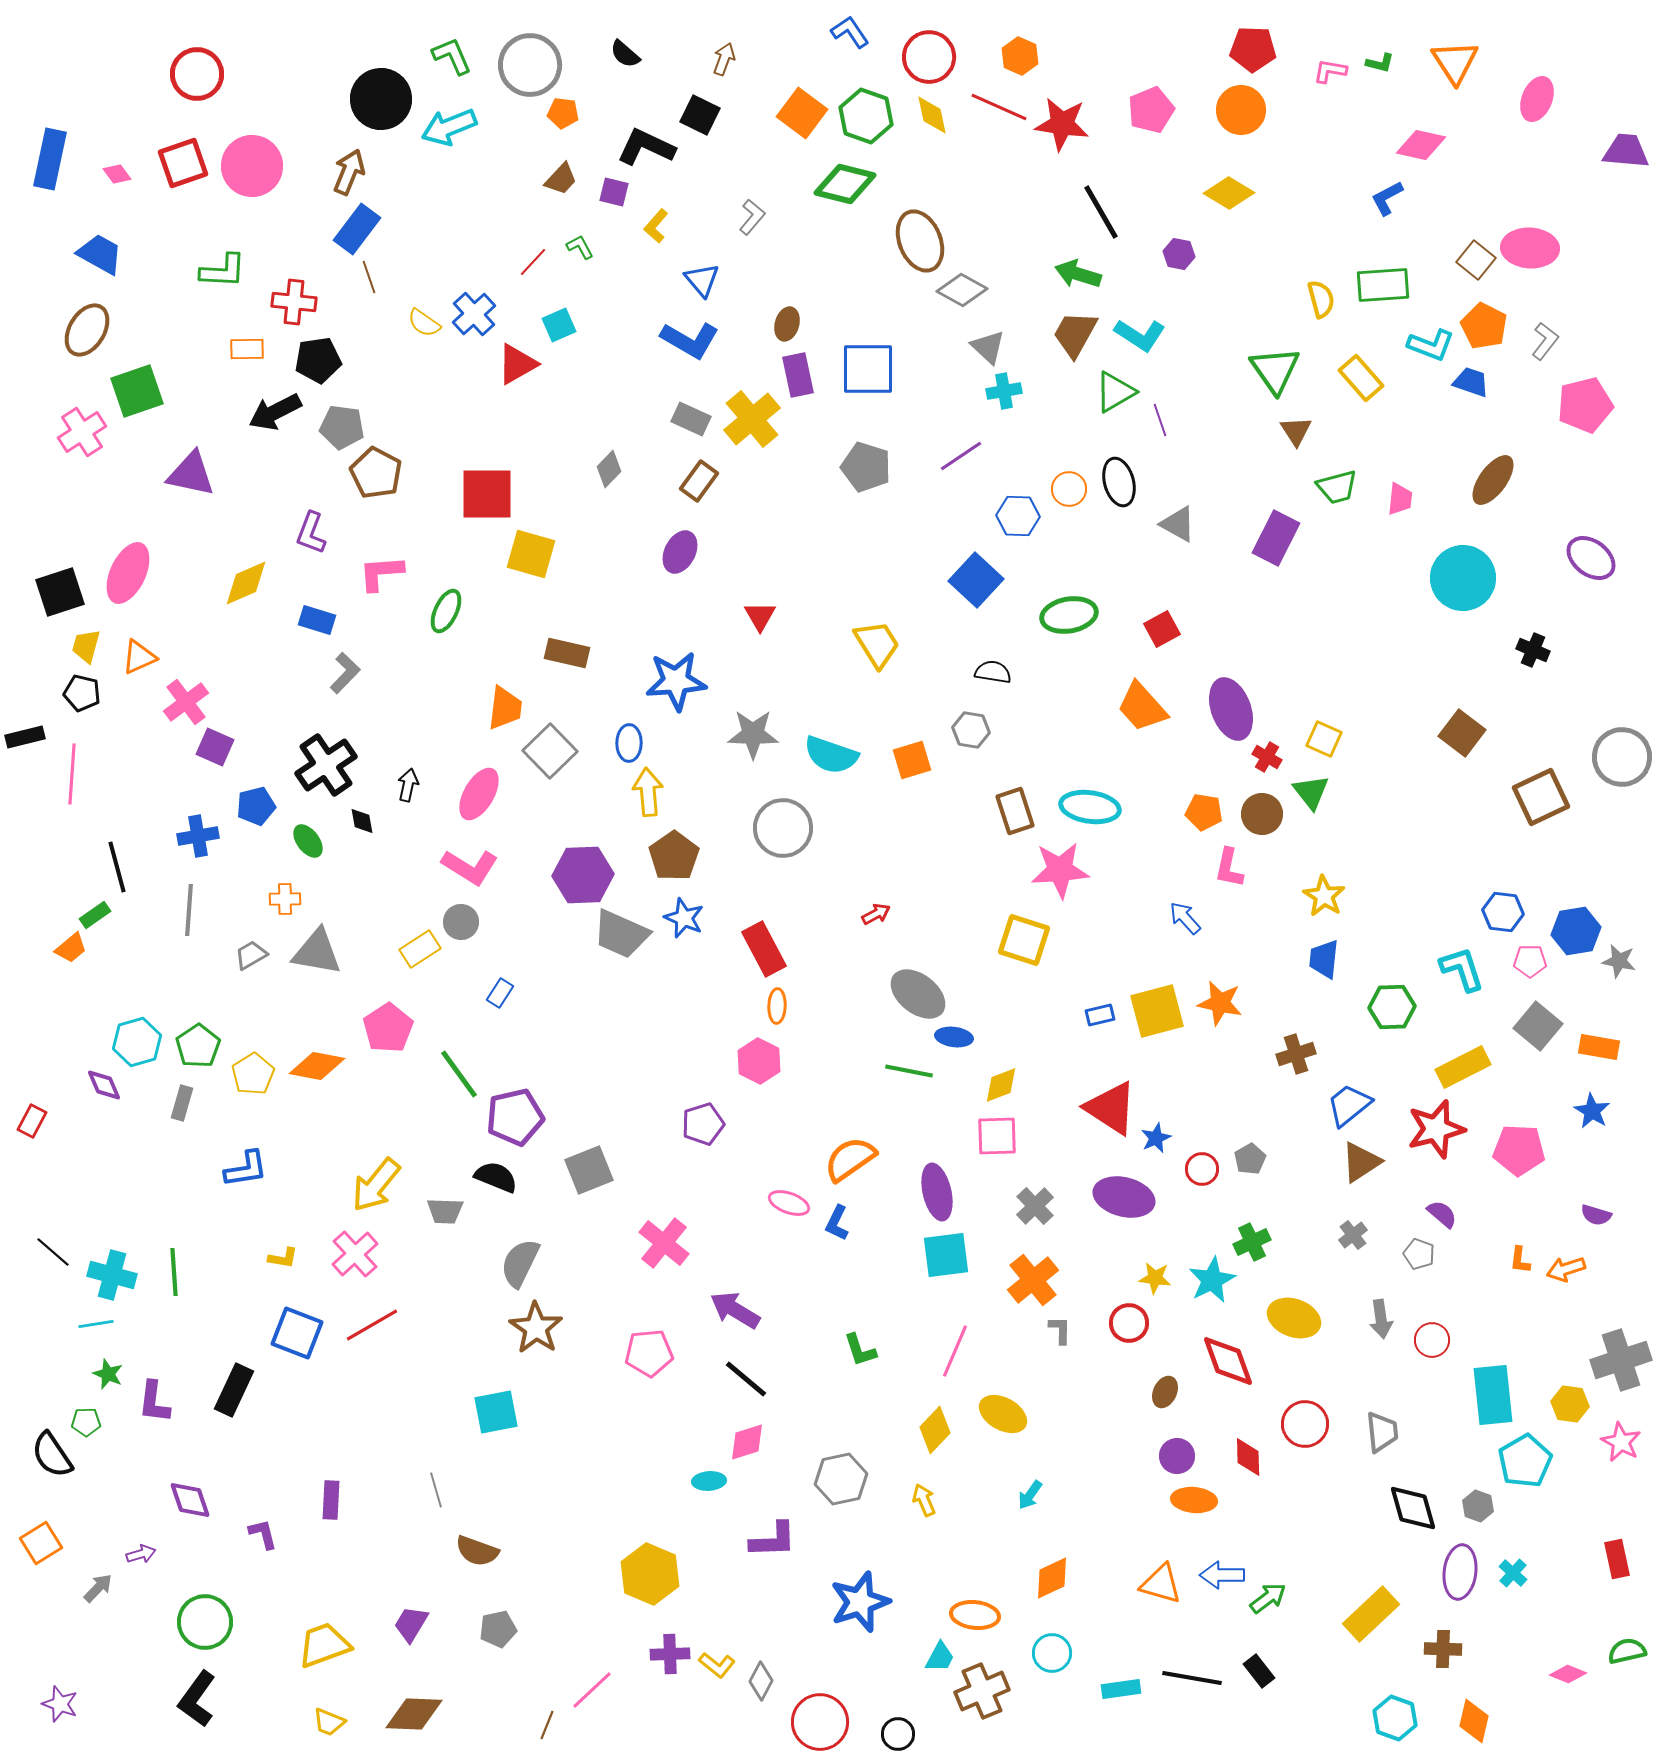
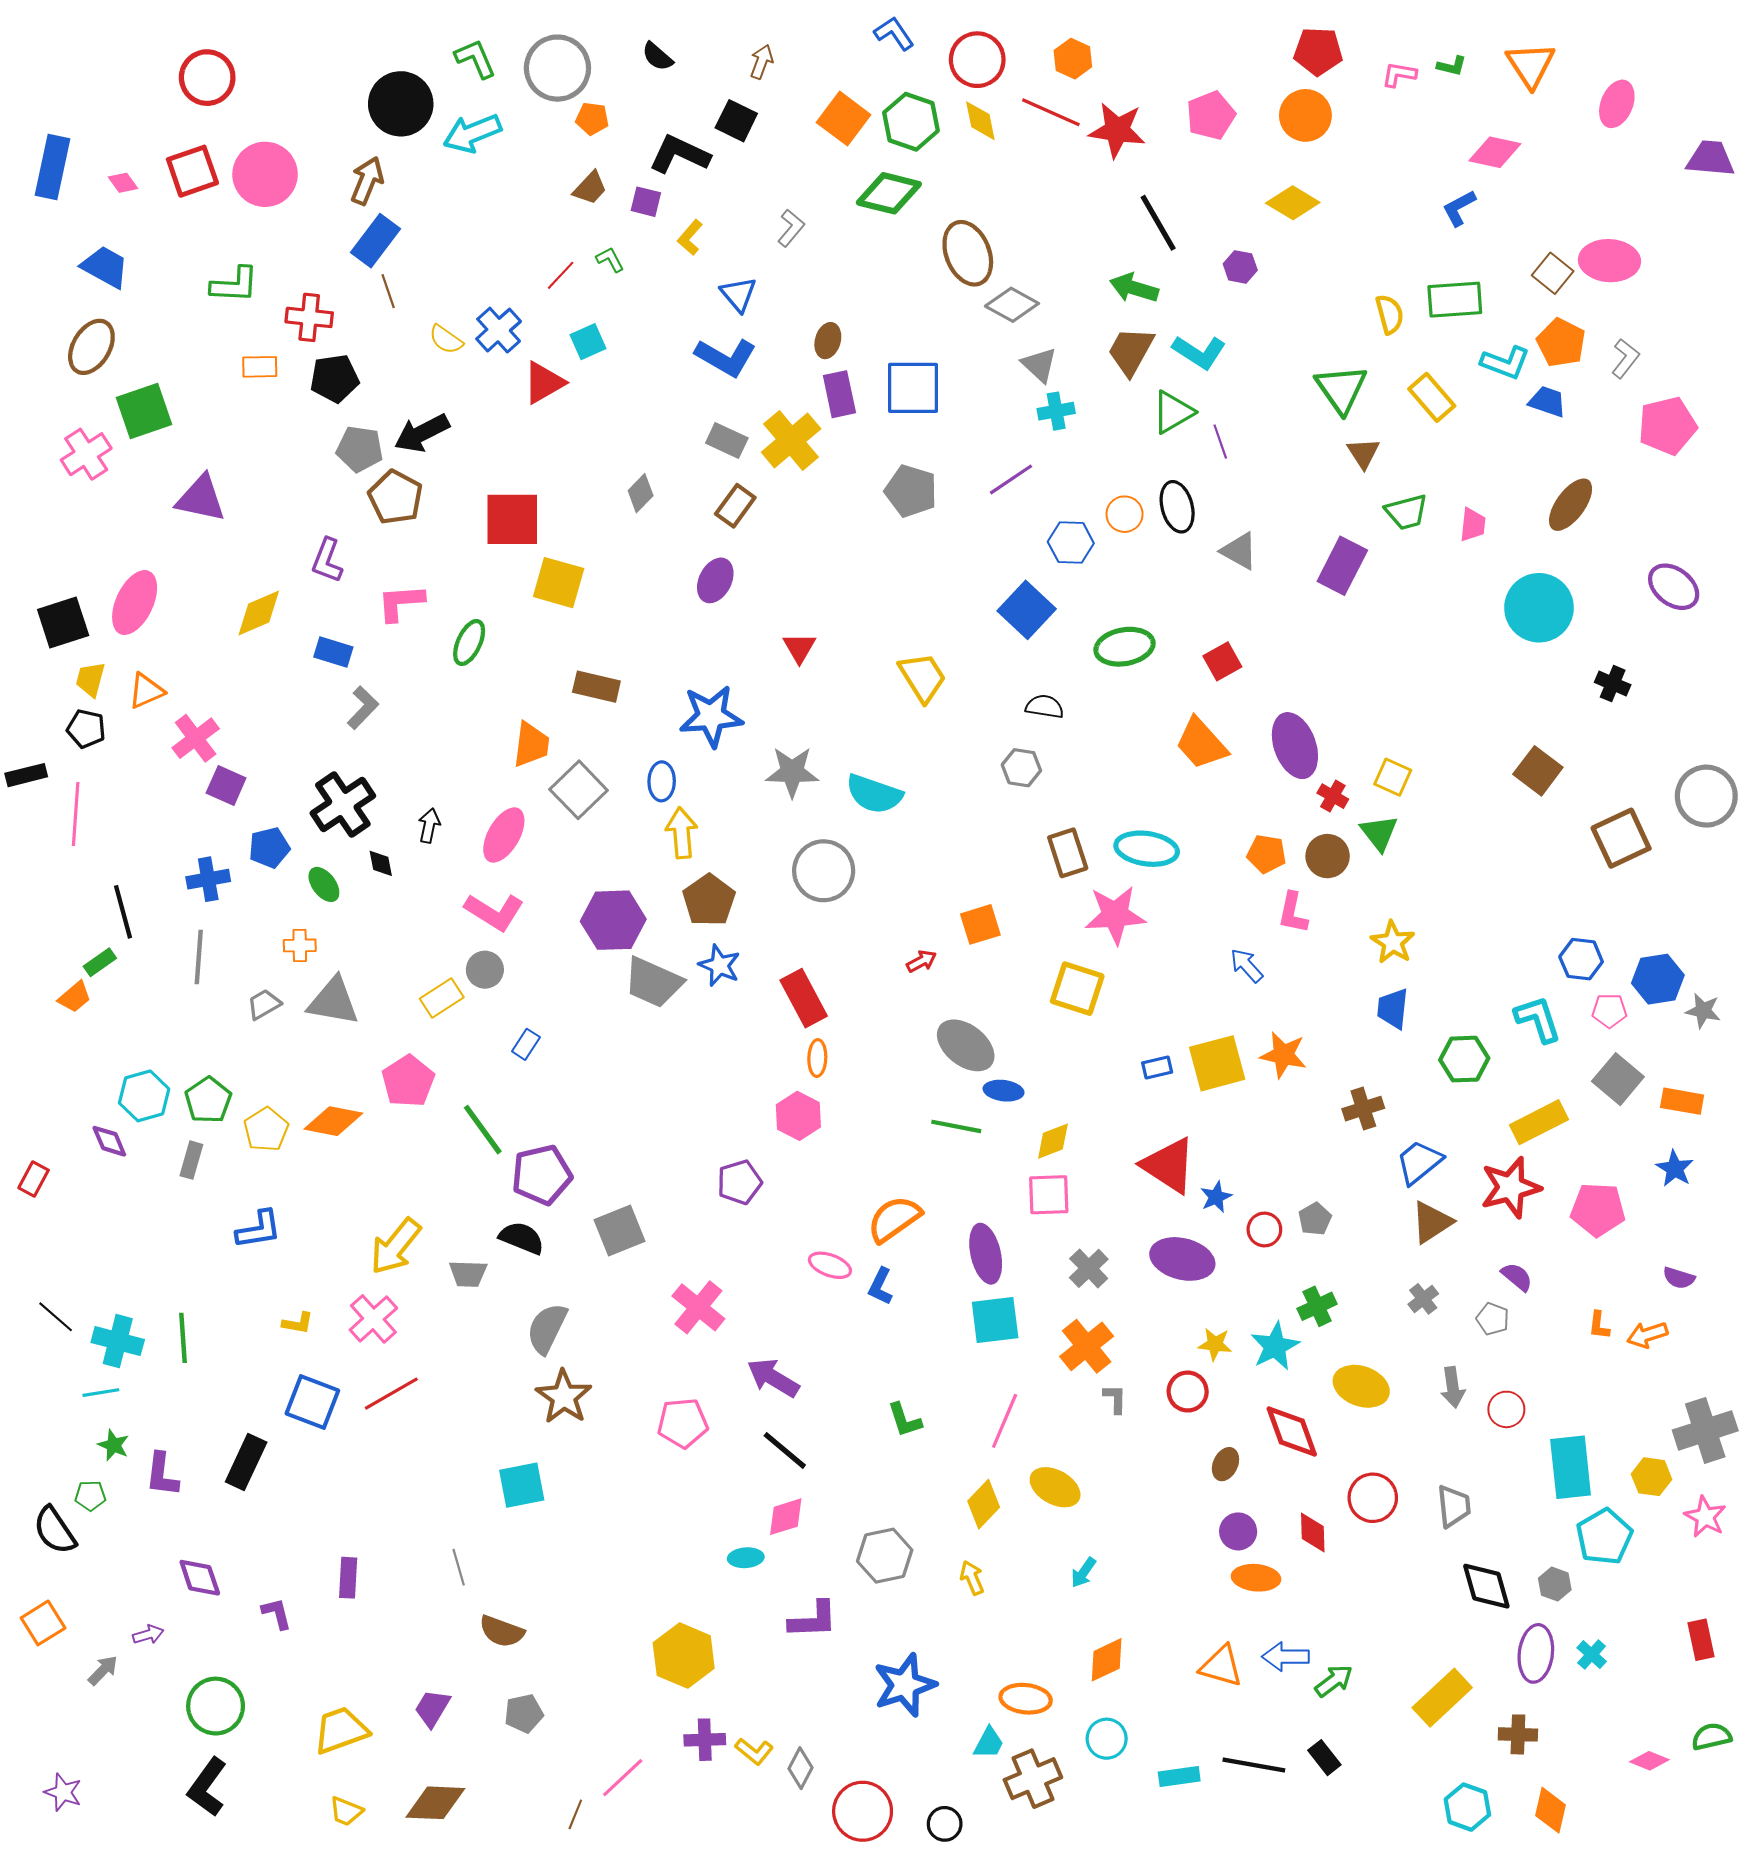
black arrow: (275, 412) -> (422, 433), moved
orange square: (912, 760) -> (980, 924), moved

